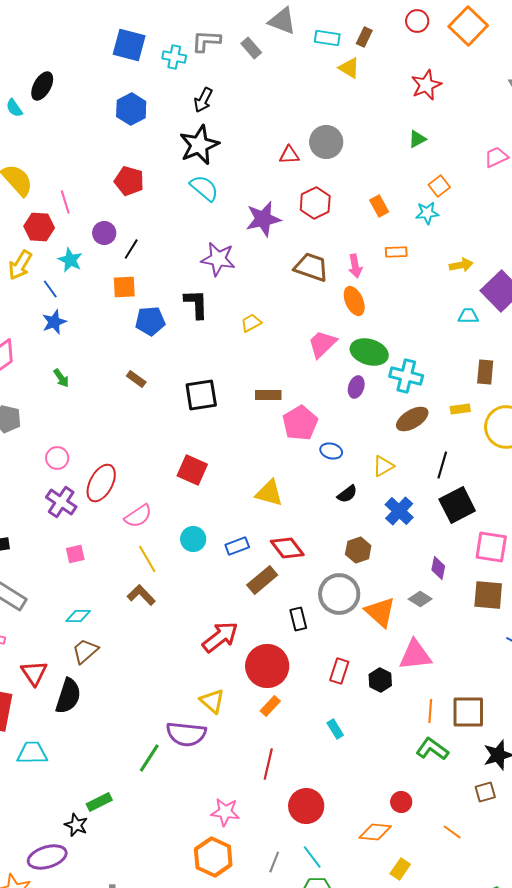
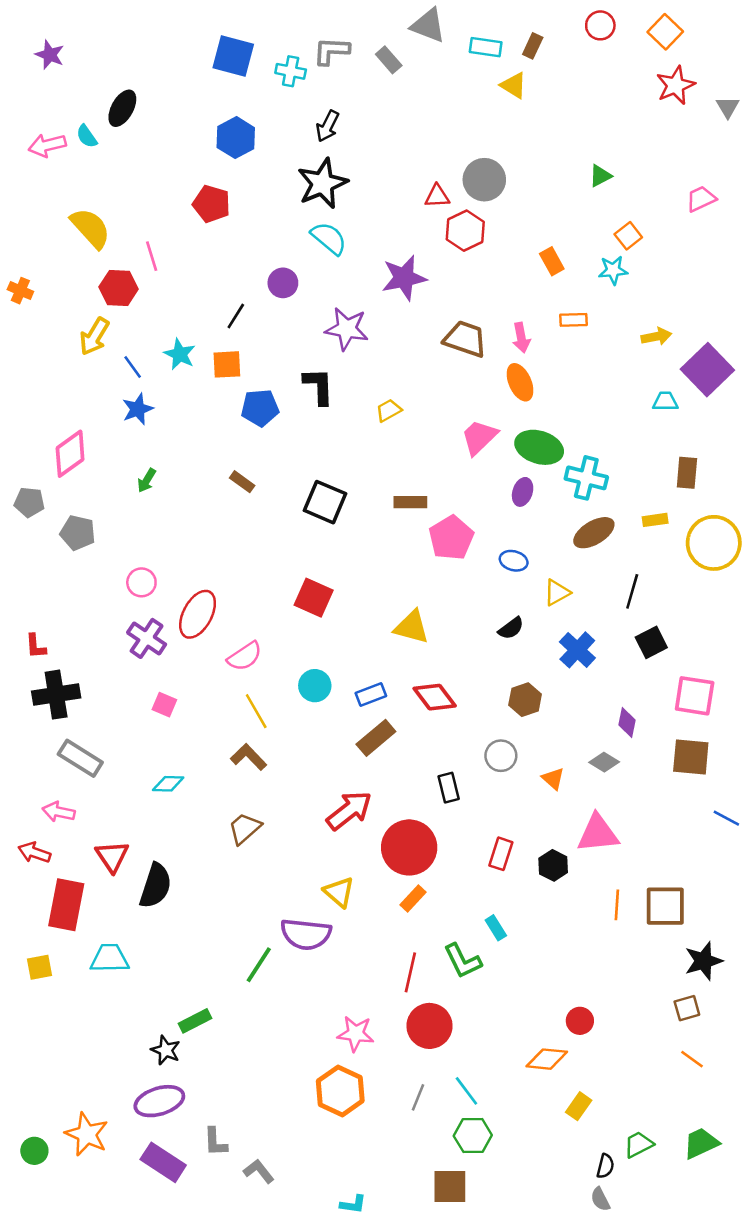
orange square: (468, 26) -> (665, 32), size x0.7
red star: (426, 85) -> (675, 85), moved
red pentagon: (129, 181) -> (212, 204), moved
red hexagon: (315, 203) -> (465, 231), moved
purple circle: (104, 233) -> (283, 283), moved
cyan star: (70, 260) -> (180, 354), moved
green arrow: (61, 378) -> (147, 480), turned 66
black square: (201, 395) -> (325, 502), turned 32
blue ellipse: (331, 451) -> (514, 561), moved
black square: (457, 505) -> (651, 642), size x0.7
pink square: (75, 554) -> (164, 705), turned 36
brown rectangle: (262, 580) -> (376, 738), moved
gray circle: (339, 594) -> (501, 756), size x0.6
orange triangle: (380, 612) -> (553, 779), size x0.6
brown trapezoid: (85, 651) -> (245, 828), moved
green L-shape: (432, 749) -> (463, 961), moved, turned -152
red circle: (306, 806) -> (430, 1026), moved
orange line: (452, 832) -> (692, 1059), moved
purple ellipse: (47, 857) -> (159, 1101), moved

